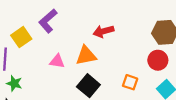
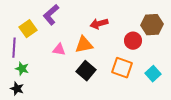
red circle: (158, 60) -> (133, 41), moved
orange square: (130, 82) -> (122, 68), size x1.5

